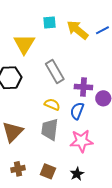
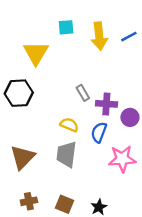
yellow arrow: (77, 30) -> (99, 36), turned -135
gray rectangle: (55, 71) -> (83, 93), moved, size x0.6
pink star: (82, 141) -> (122, 159), moved

